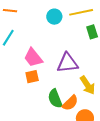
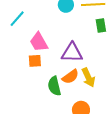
orange semicircle: (70, 103) -> (70, 77), moved

